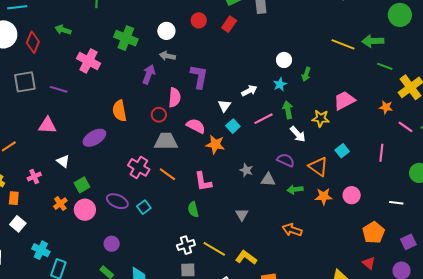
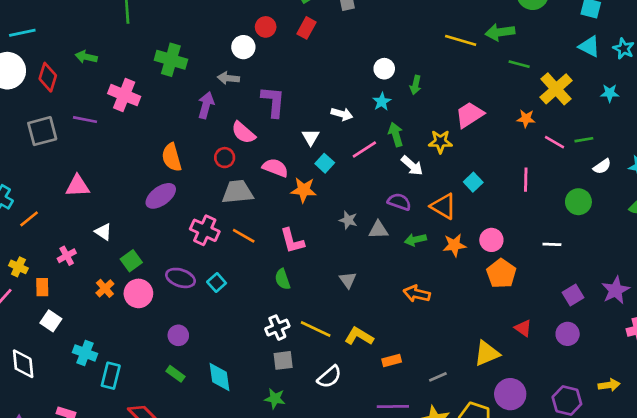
white circle: (166, 31) -> (243, 47), moved
purple line: (59, 89) -> (85, 120), moved
white arrow: (249, 91) -> (342, 114), turned 49
pink semicircle: (175, 97) -> (243, 133), turned 132
purple ellipse: (94, 138) -> (161, 196), moved
orange pentagon: (374, 233) -> (501, 274), moved

